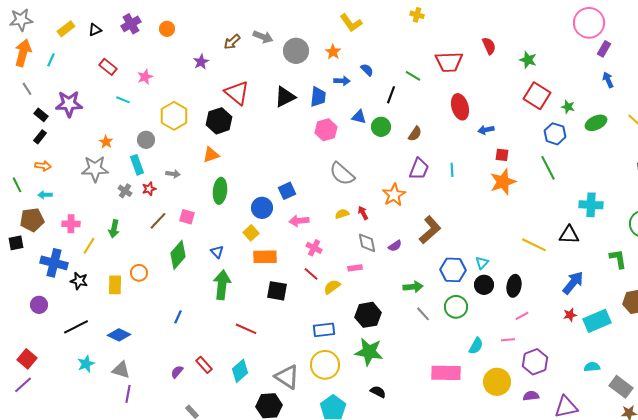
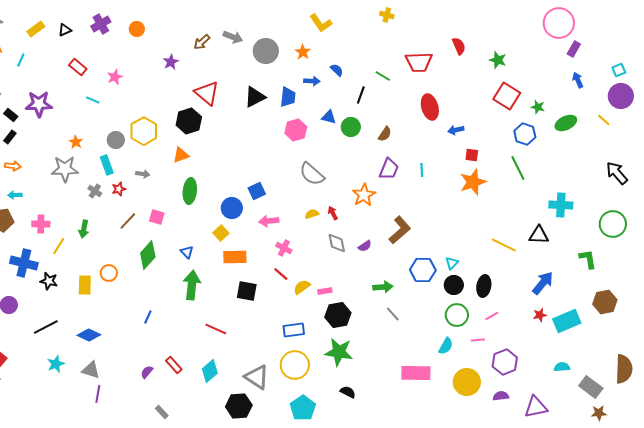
yellow hexagon: (174, 116) -> (144, 131), moved
pink rectangle: (355, 268) -> (325, 291), moved
green circle: (456, 307) -> (457, 315), moved

